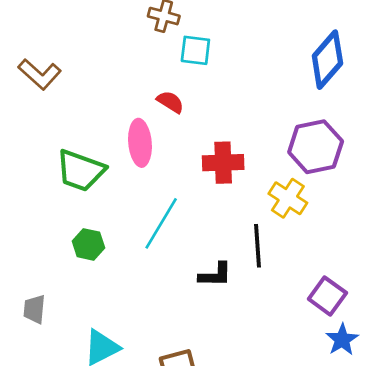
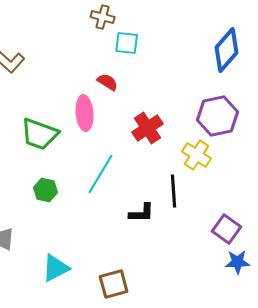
red cross: (223, 163) -> (148, 128), turned -32
blue star: (342, 340) -> (238, 262), turned 30

